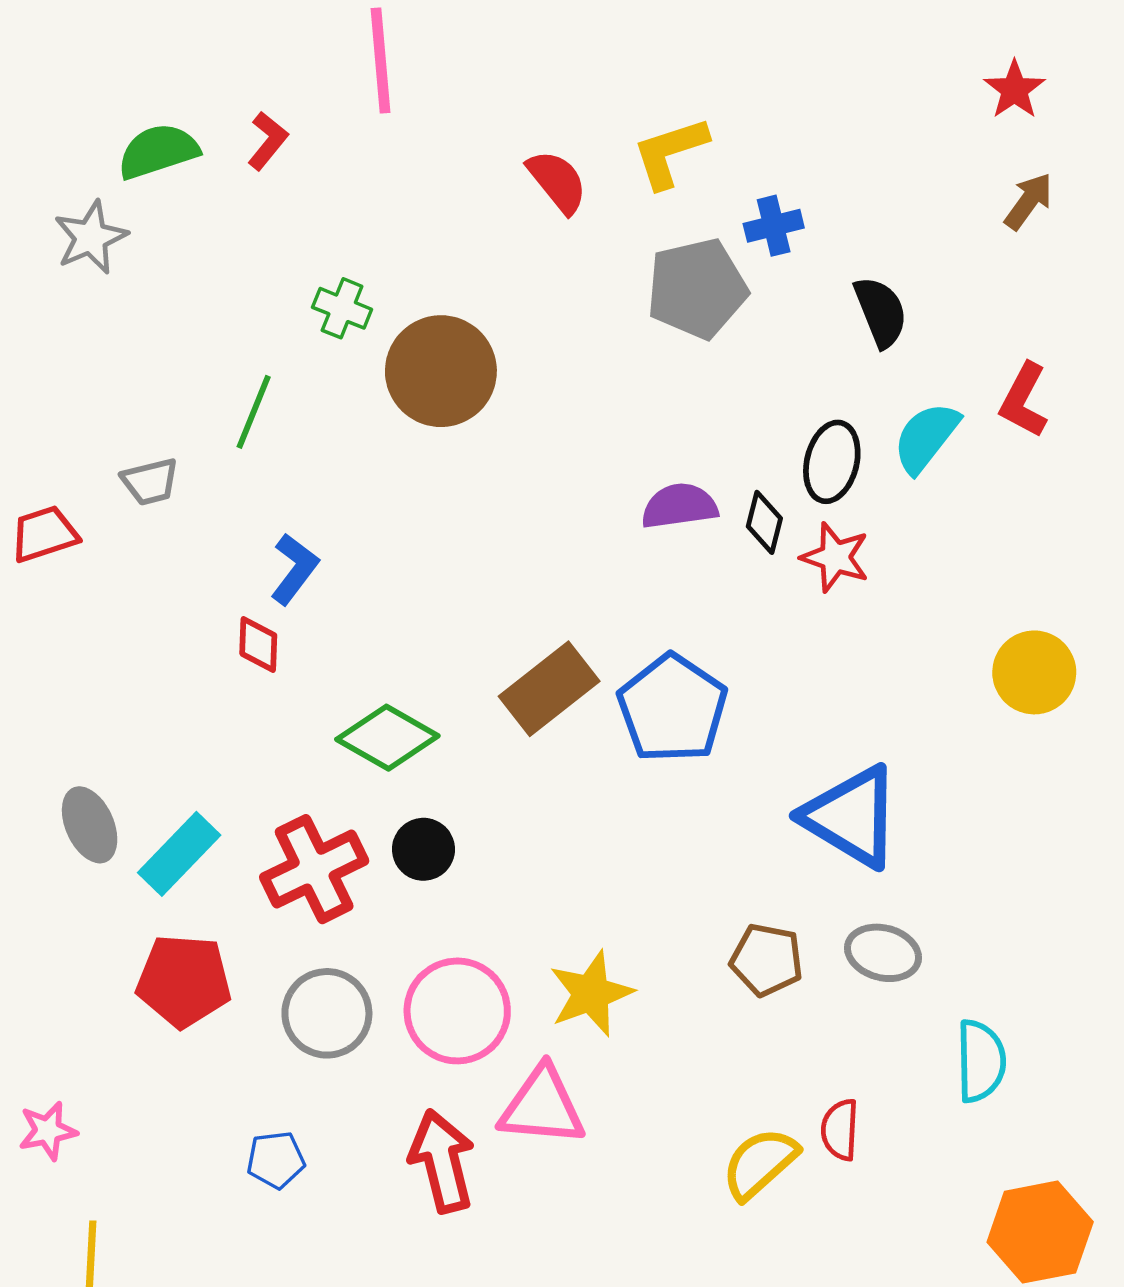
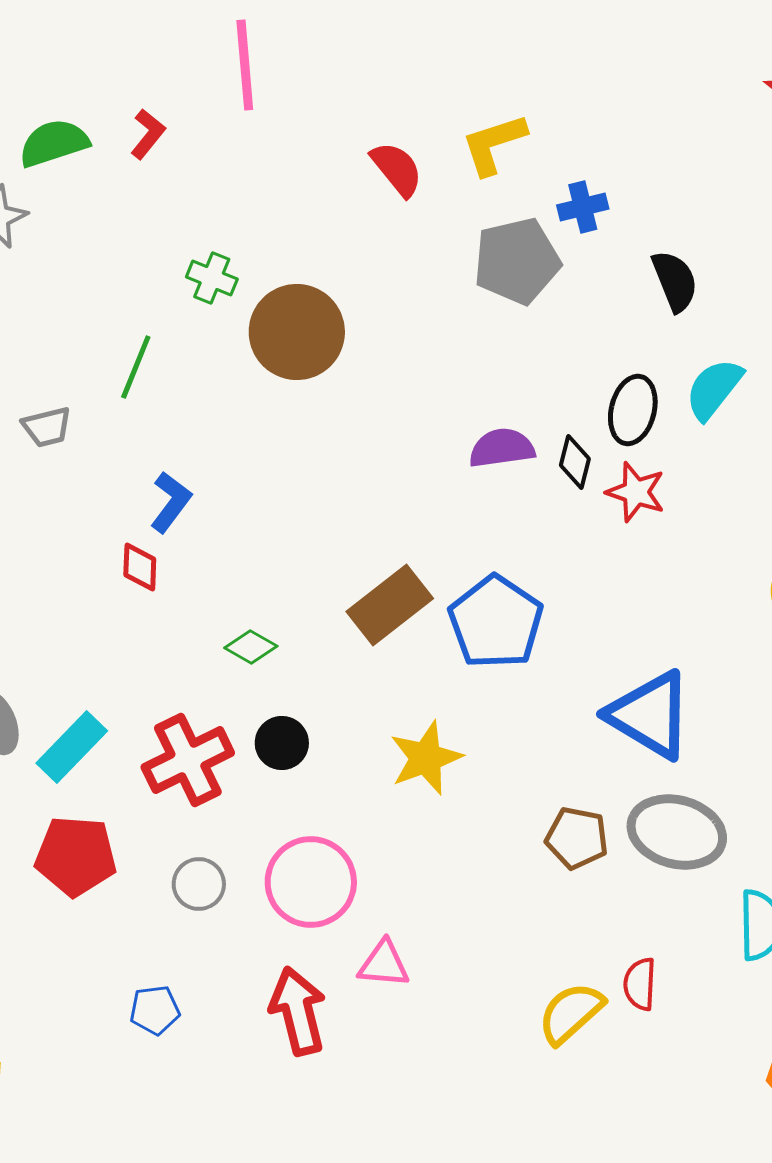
green diamond: (387, 738) -> (251, 647), size x0.6
gray ellipse: (883, 953) -> (677, 832), size x1.5
yellow star: (591, 994) -> (426, 758), moved
gray circle: (327, 1013) -> (199, 884), size x0.7
pink triangle: (542, 1106) -> (384, 964), size x0.7

